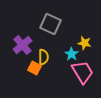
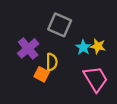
cyan star: (71, 54) -> (83, 47), moved

